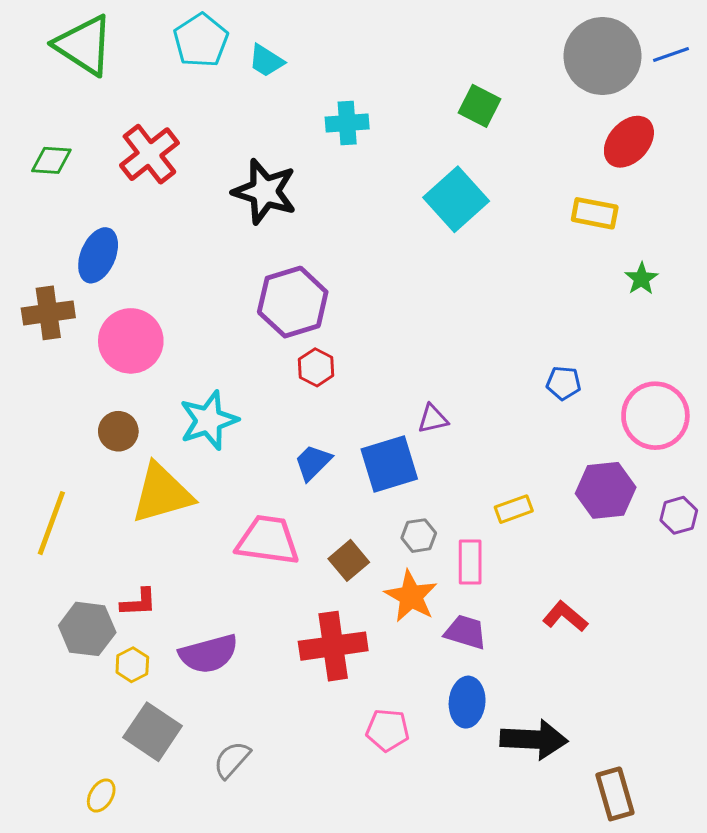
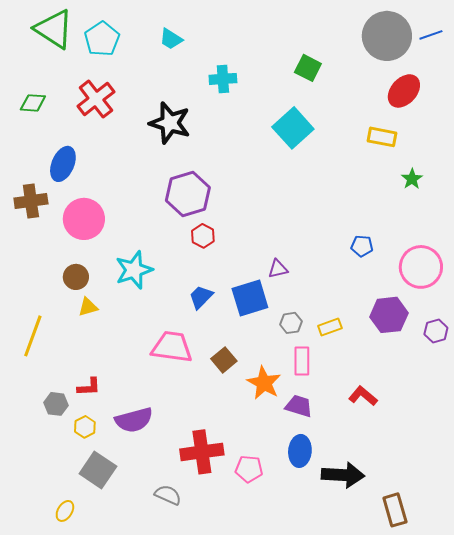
cyan pentagon: (201, 40) -> (102, 39), moved
yellow triangle: (162, 493) -> (88, 307), moved, size x0.5
gray hexagon: (419, 536) -> (291, 323), moved
gray hexagon: (87, 629) -> (56, 404), size x0.7
red cross: (333, 646) -> (202, 452), moved
gray semicircle: (232, 760) -> (168, 495), moved, turned 72

